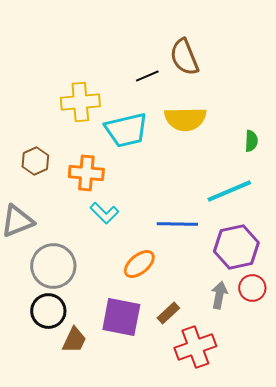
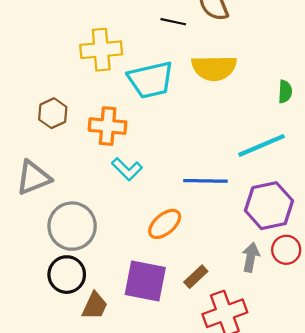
black line: (147, 76) -> (173, 22), turned 35

